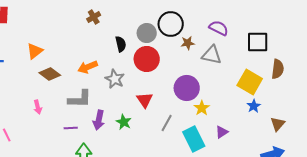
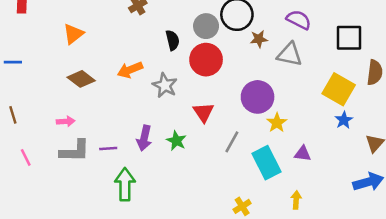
orange triangle: (35, 51) -> (73, 34), moved
gray L-shape: (80, 99) -> (75, 151), moved
pink arrow: (38, 107) -> (66, 121), turned -80
purple triangle: (222, 132) -> (303, 154), turned 40

